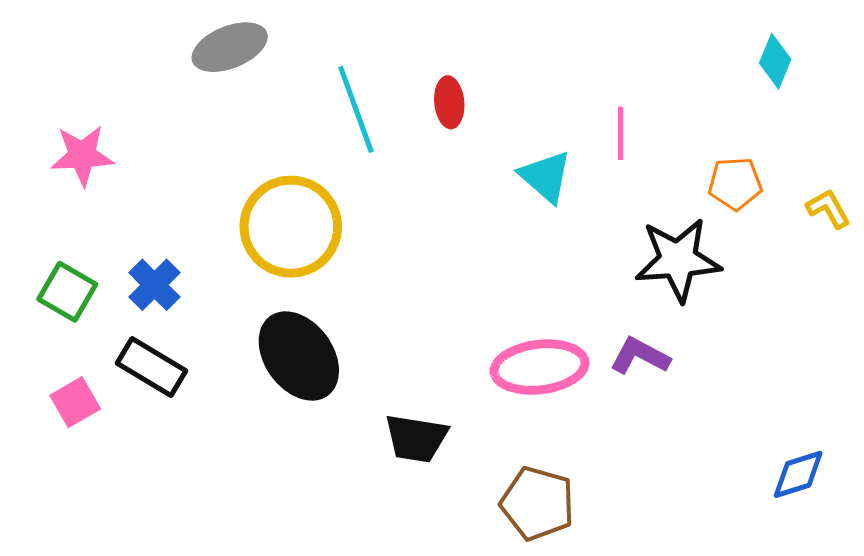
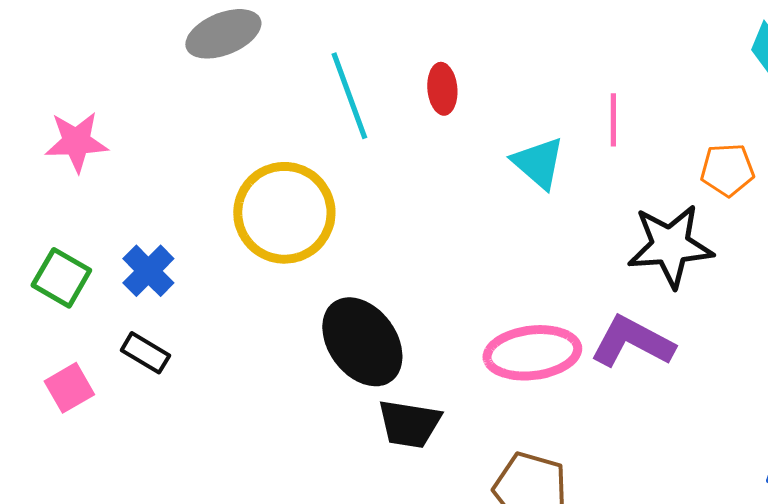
black ellipse: (299, 356) -> (362, 342), moved
purple L-shape: (640, 356) -> (632, 342), size x1.4
black rectangle: (151, 367) -> (145, 353), size x0.7

